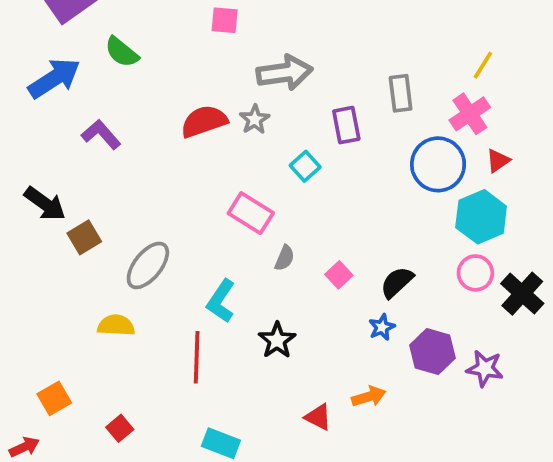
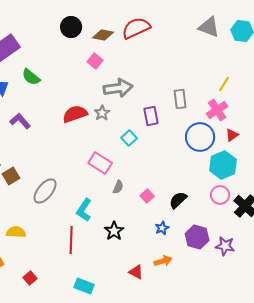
pink square: (225, 20) -> (95, 61), moved, turned 35
yellow semicircle: (116, 325) -> (16, 232), moved
blue star: (382, 327) -> (162, 228), moved

